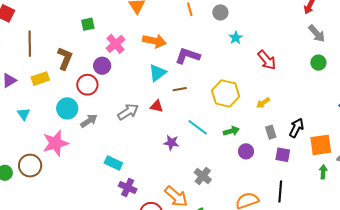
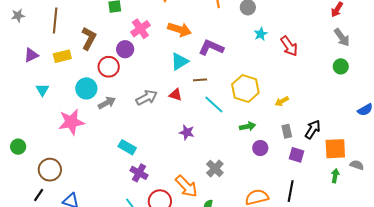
red arrow: (267, 60) -> (289, 46), moved
cyan line: (198, 127) -> (214, 104), moved
brown circle: (30, 166) -> (50, 170), moved

